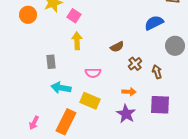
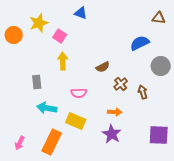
purple square: (160, 105) -> (159, 135), moved

